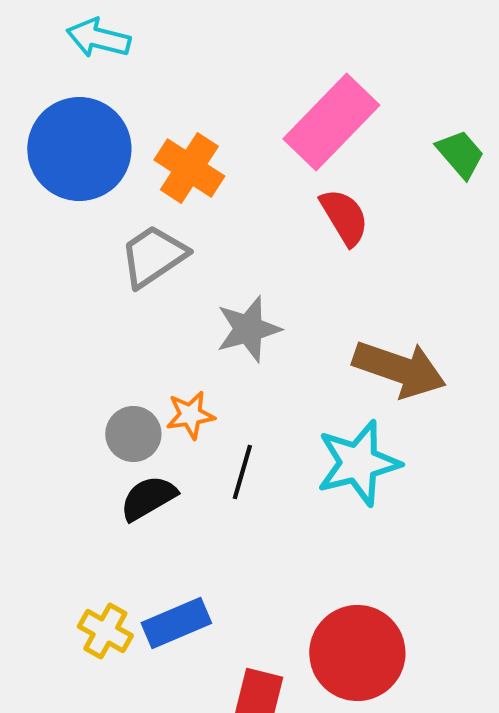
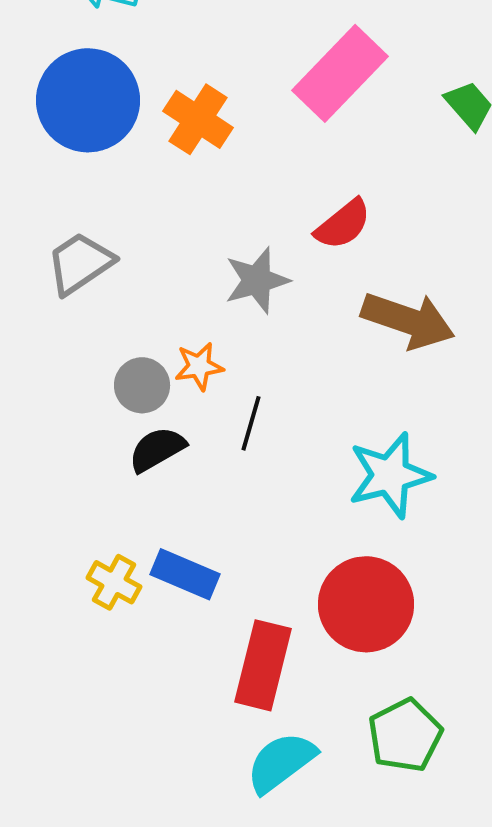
red semicircle: (344, 217) -> (343, 224), moved, turned 82
gray trapezoid: (153, 256) -> (80, 263), moved
cyan star: (358, 463) -> (390, 475), moved
blue rectangle: (176, 623) -> (185, 574), turned 46

